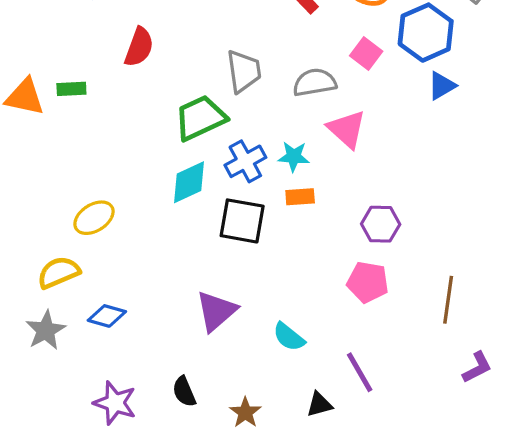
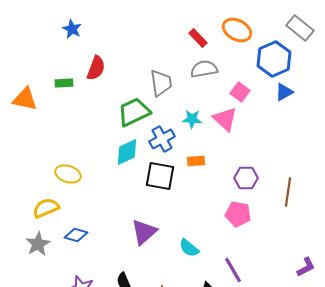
pink square: (366, 53) -> (240, 92), moved
gray semicircle: (315, 82) -> (204, 69), moved
green rectangle: (71, 89) -> (64, 83), moved
cyan star: (294, 157) -> (192, 119), moved
yellow ellipse: (94, 218) -> (68, 174), turned 50
brown line: (448, 300) -> (288, 192), moved

